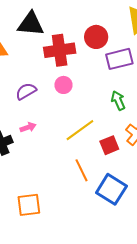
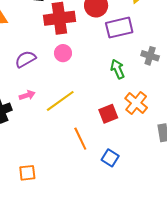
yellow line: (80, 130) -> (60, 101), moved
blue square: (111, 189) -> (110, 158), size x0.6
orange square: (29, 205) -> (27, 173), size x0.7

